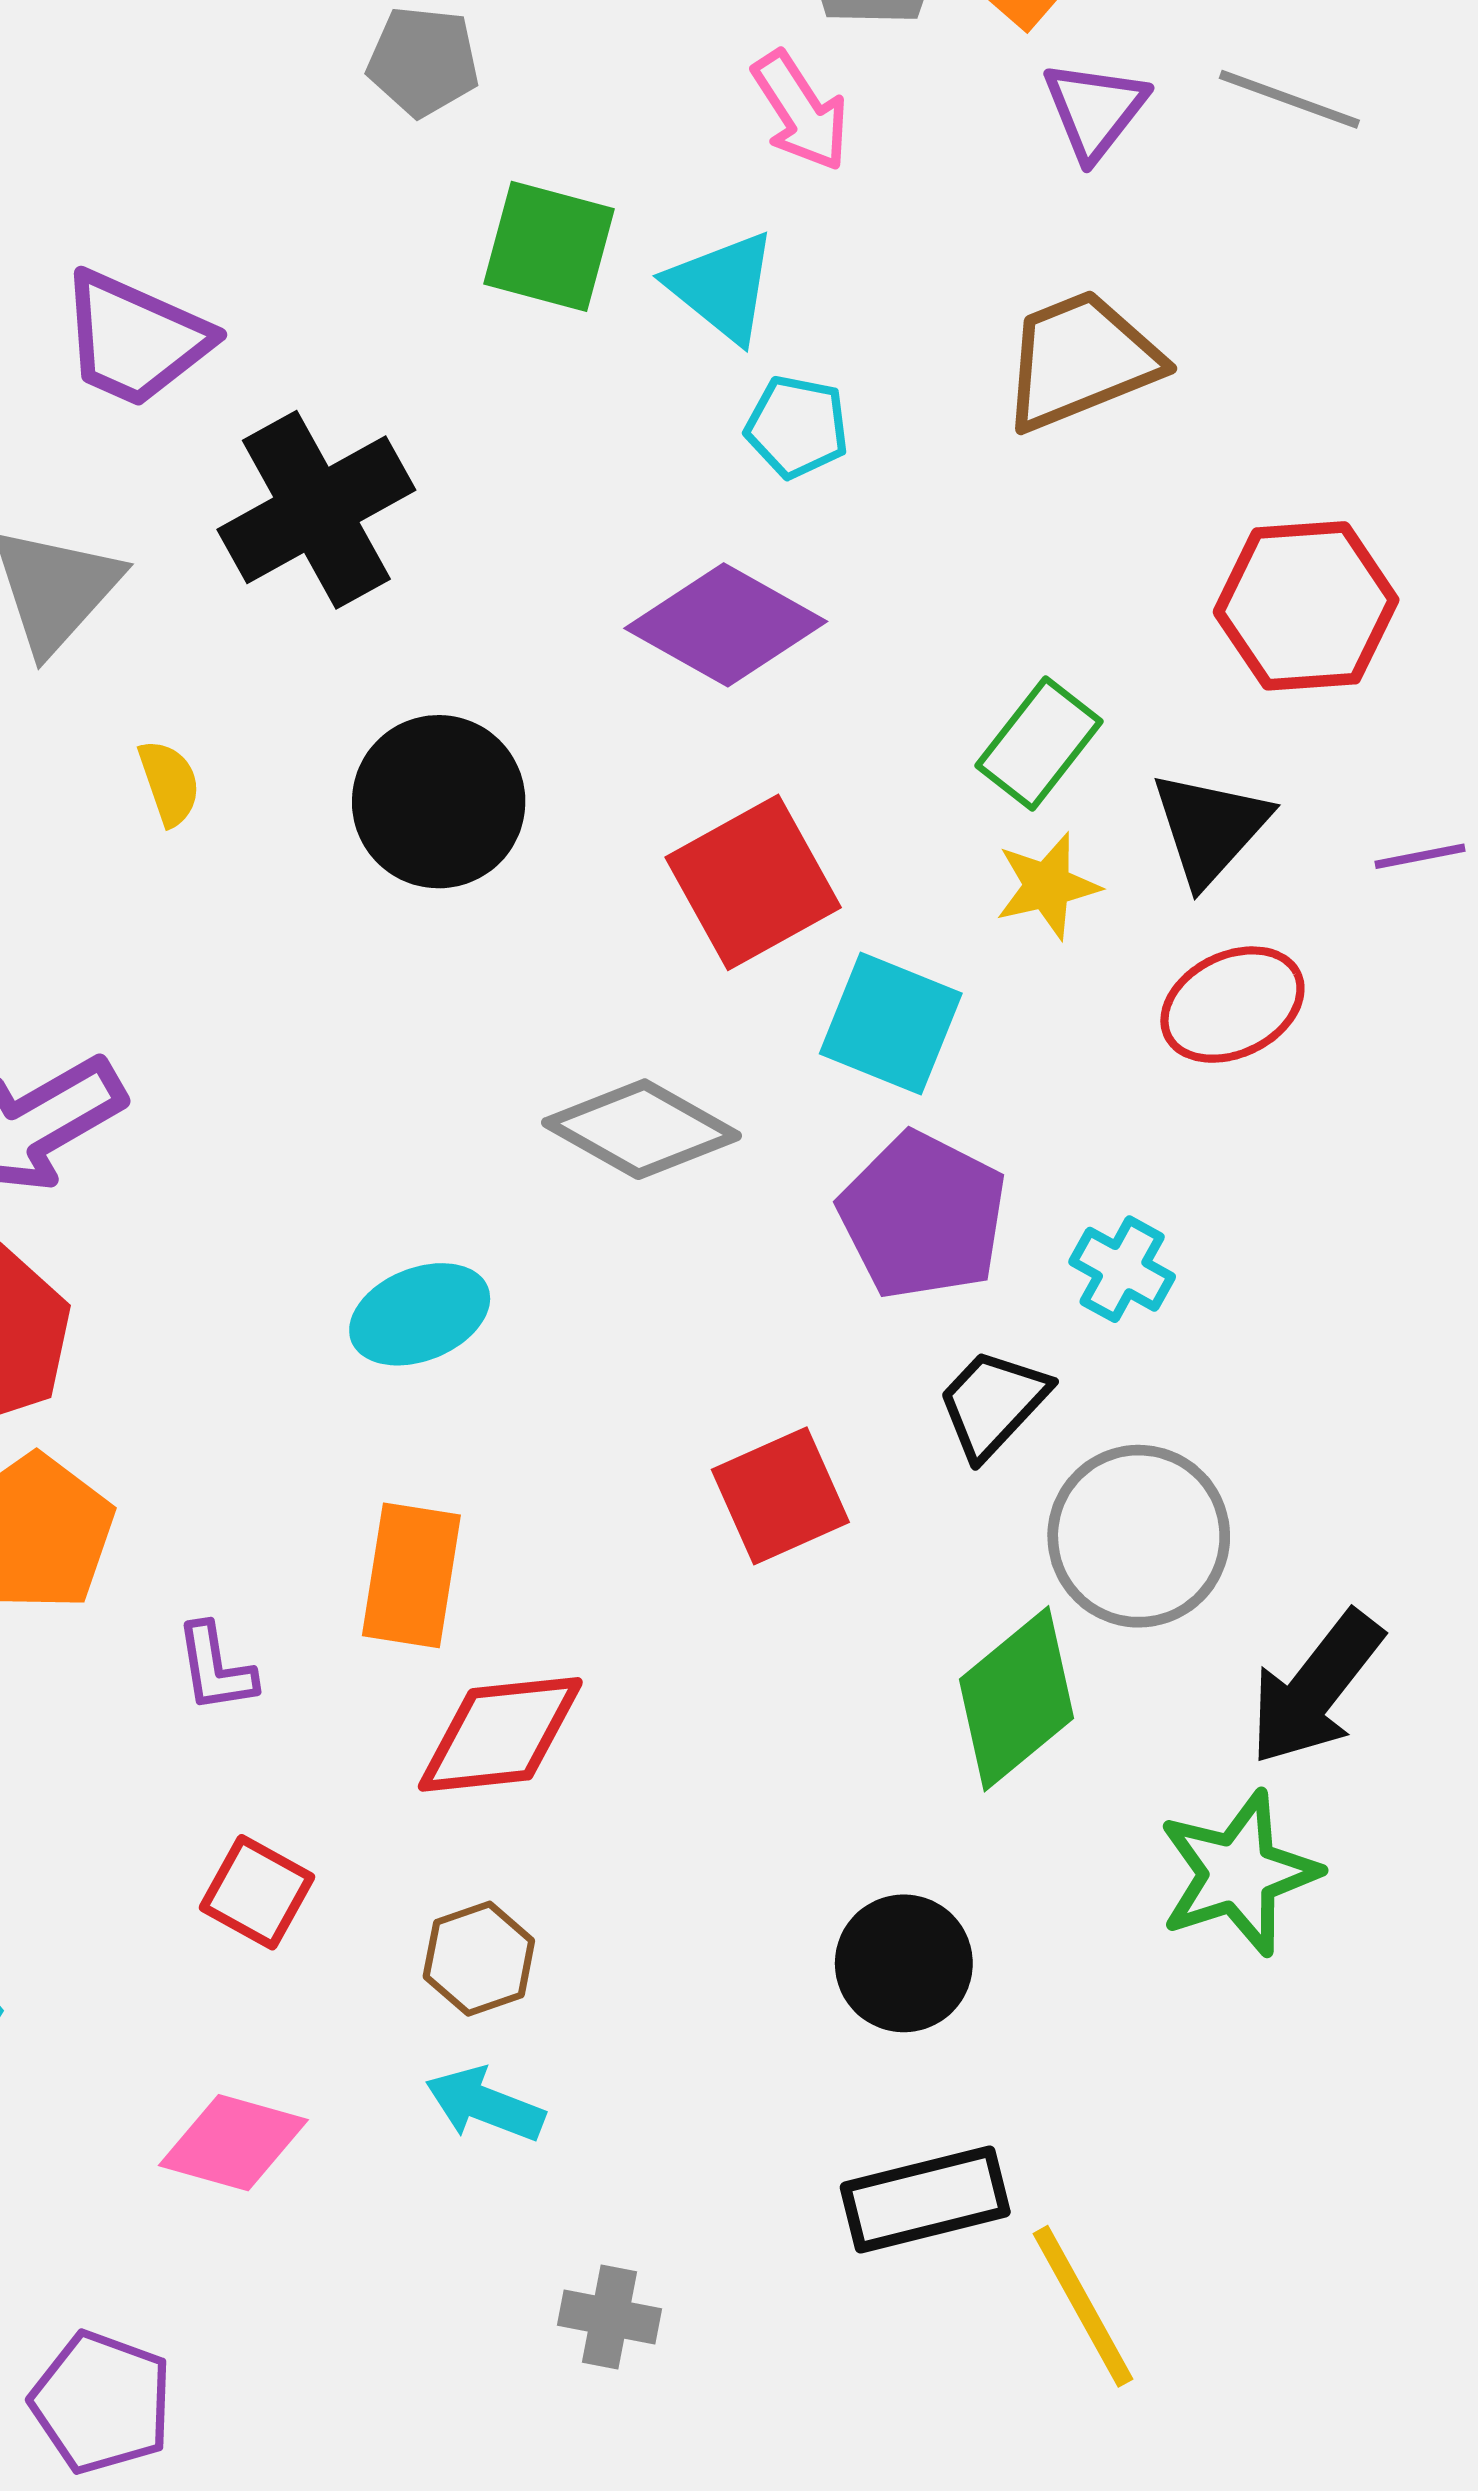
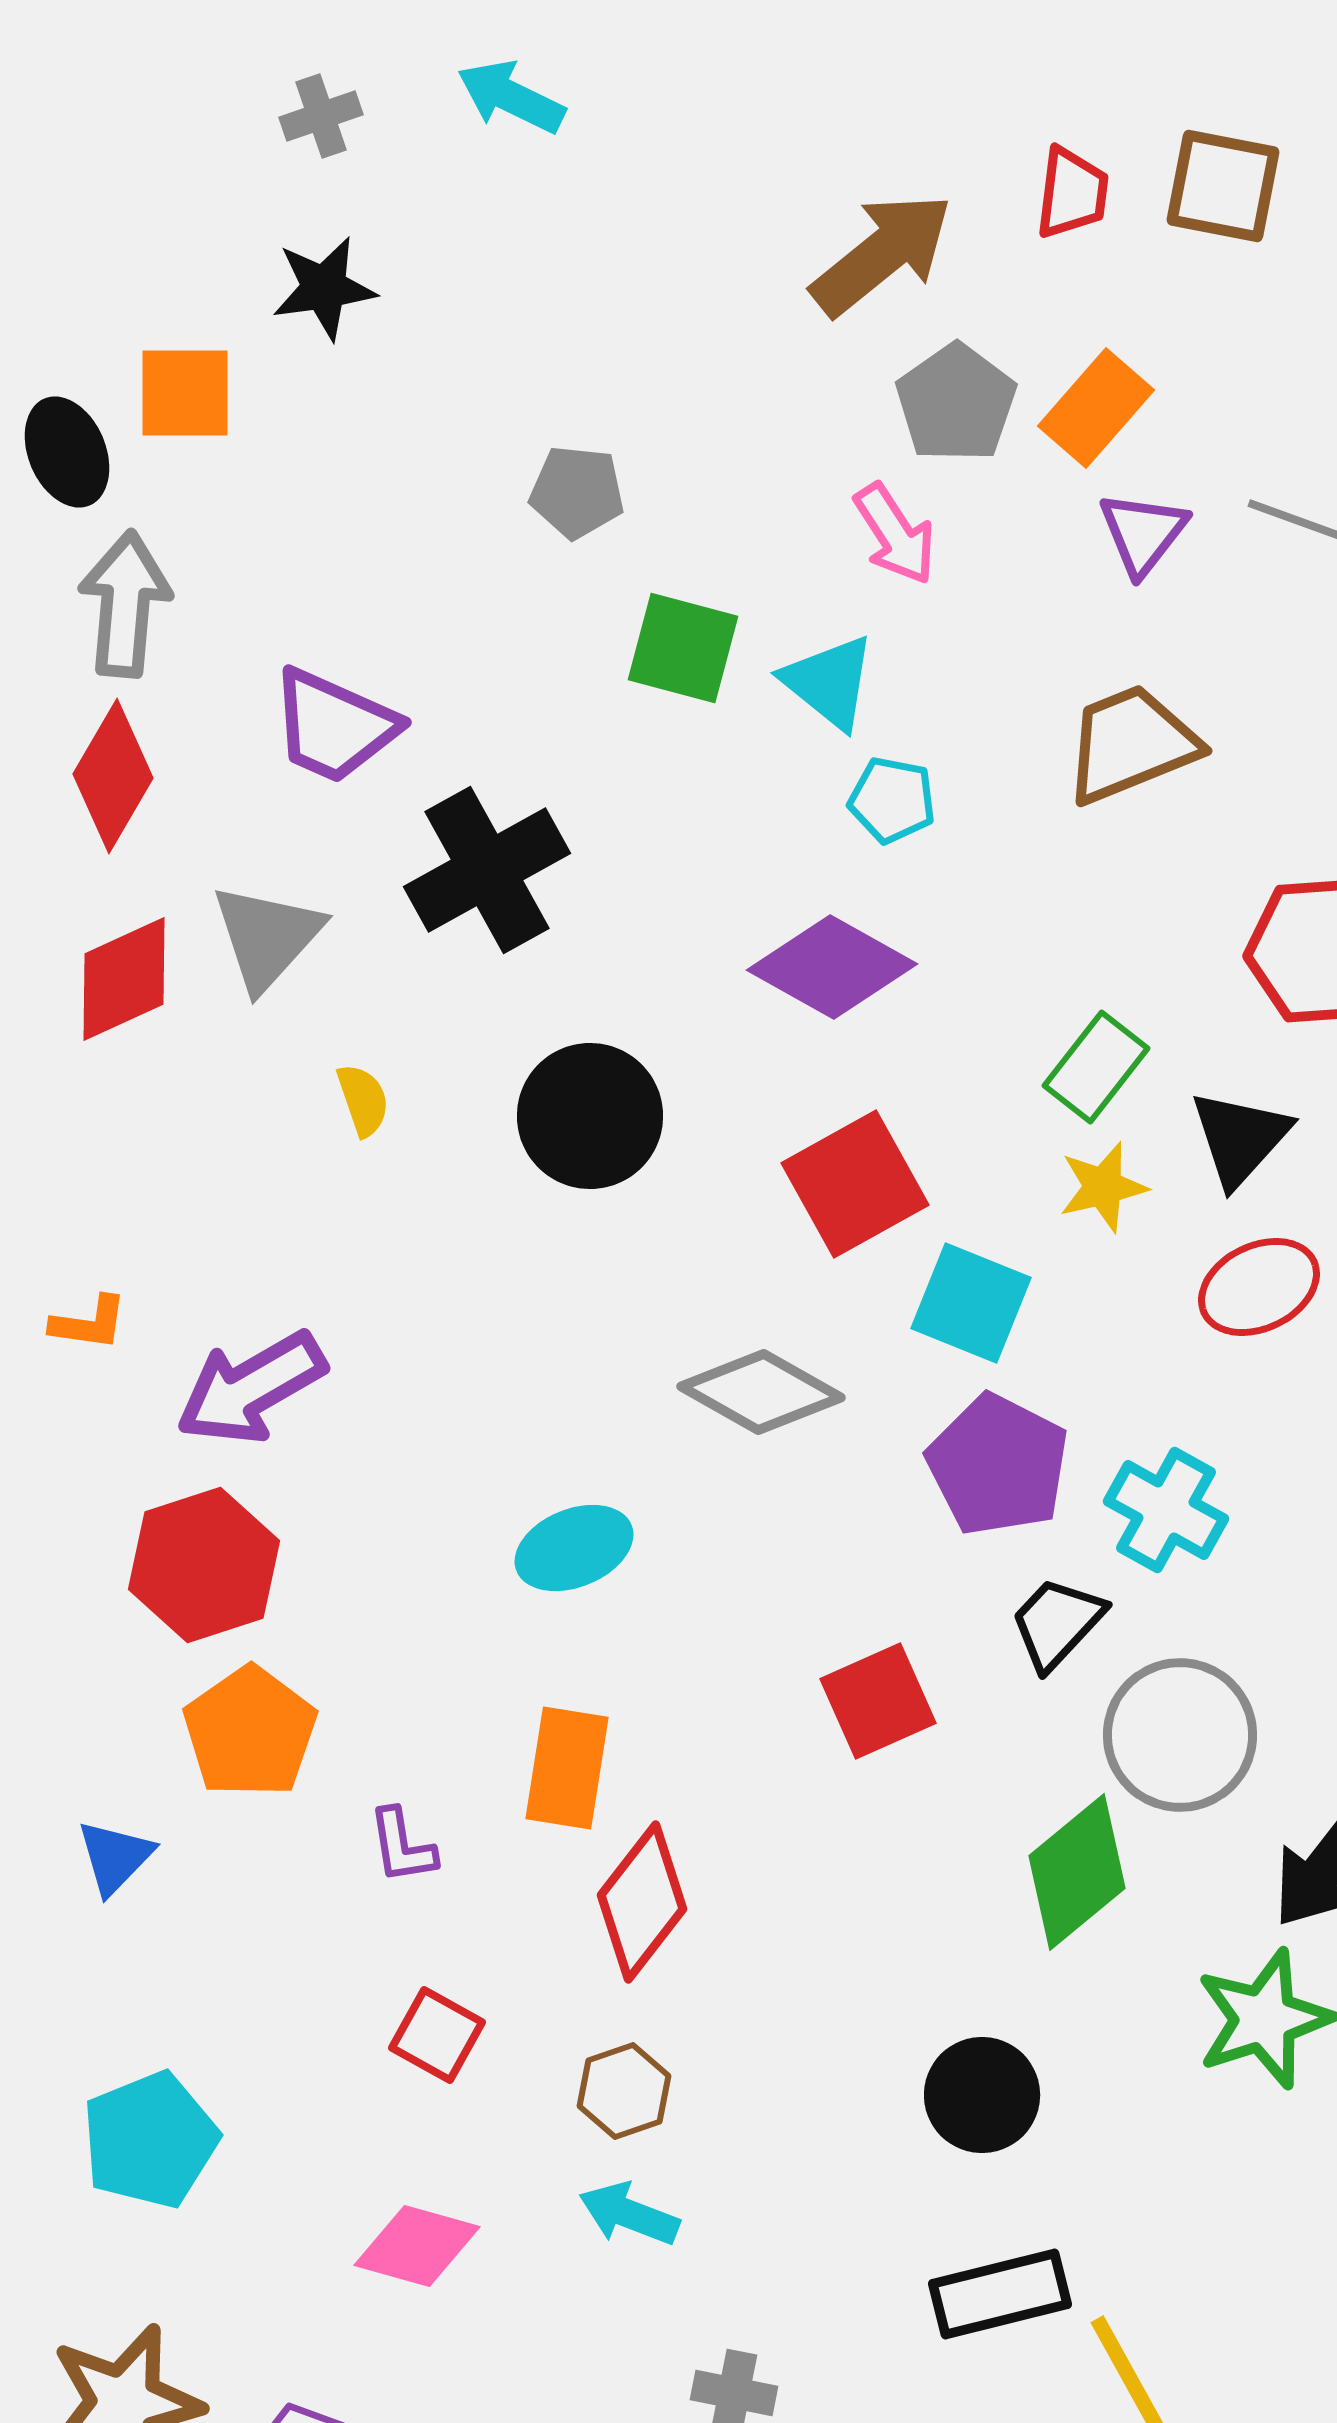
cyan cross: (1122, 1269) -> (1166, 1510), size x1.4
red diamond: (500, 1734) -> (642, 1902), turned -46

